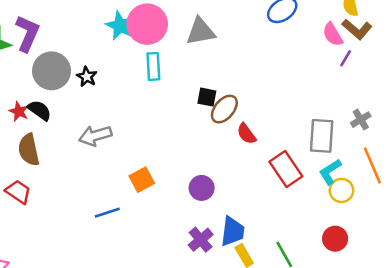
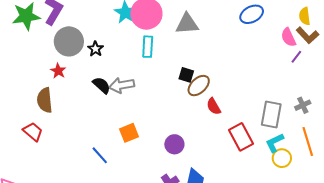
black semicircle: (39, 110) -> (102, 85), moved
red star: (19, 111) -> (58, 71), moved
gray arrow: (95, 136) -> (122, 85), moved
blue line: (107, 213) -> (100, 155), turned 60

